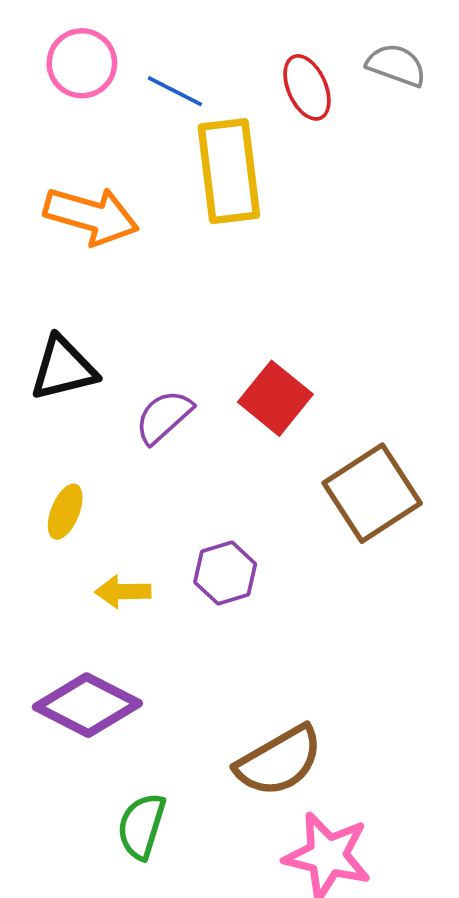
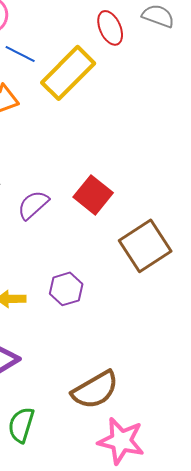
blue line: (175, 91) -> (20, 54), moved
yellow rectangle: (229, 171) -> (68, 73), turned 52

